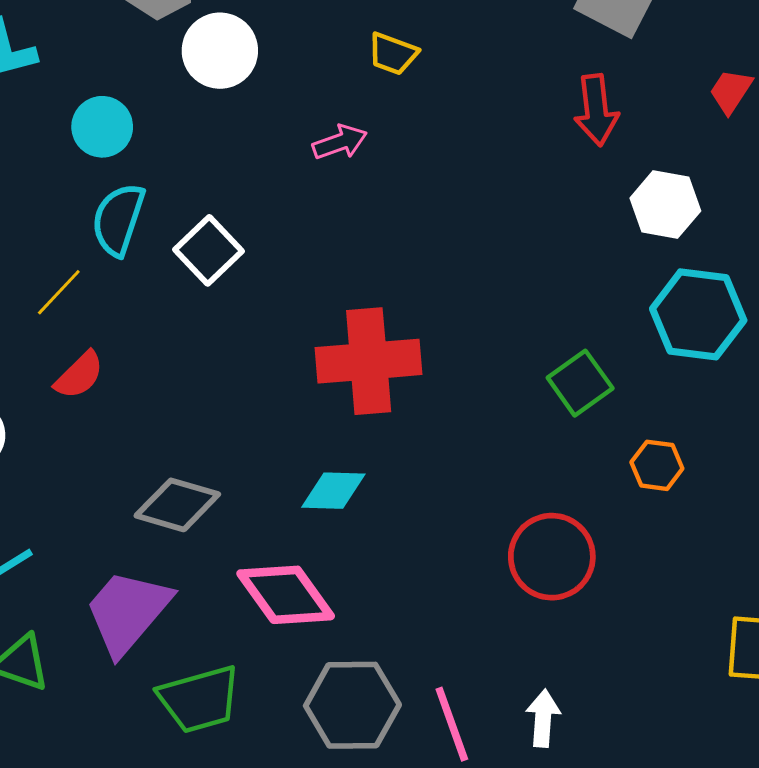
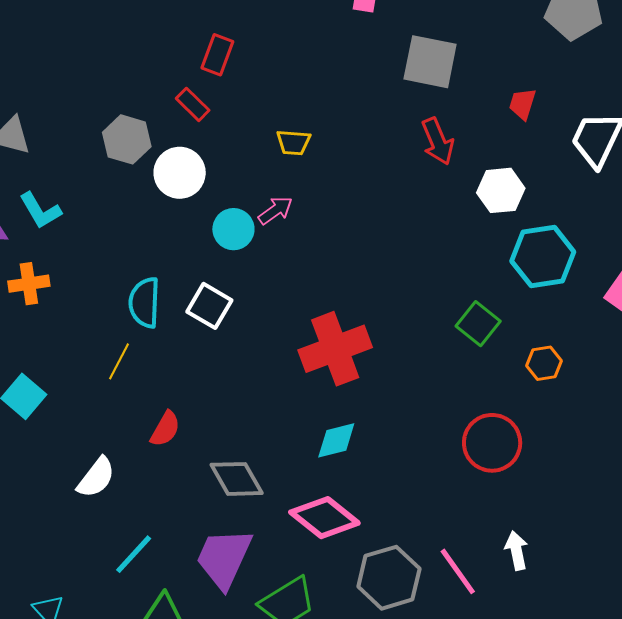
cyan circle: (102, 127) -> (233, 229), moved
red semicircle: (79, 375) -> (165, 429), moved
gray diamond: (177, 505) -> (237, 479), turned 60

